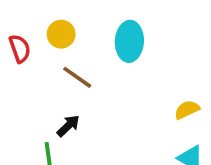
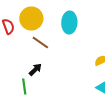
yellow circle: (61, 34) -> (31, 18), size x1.5

